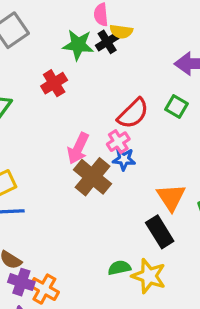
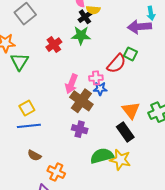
green star: (78, 45) -> (81, 35), moved
red semicircle: (133, 113) -> (116, 64), moved
pink cross: (118, 142) -> (96, 78), turned 32
green semicircle: (119, 268) -> (102, 156), size x1.6
purple cross: (21, 282) -> (80, 129), moved

